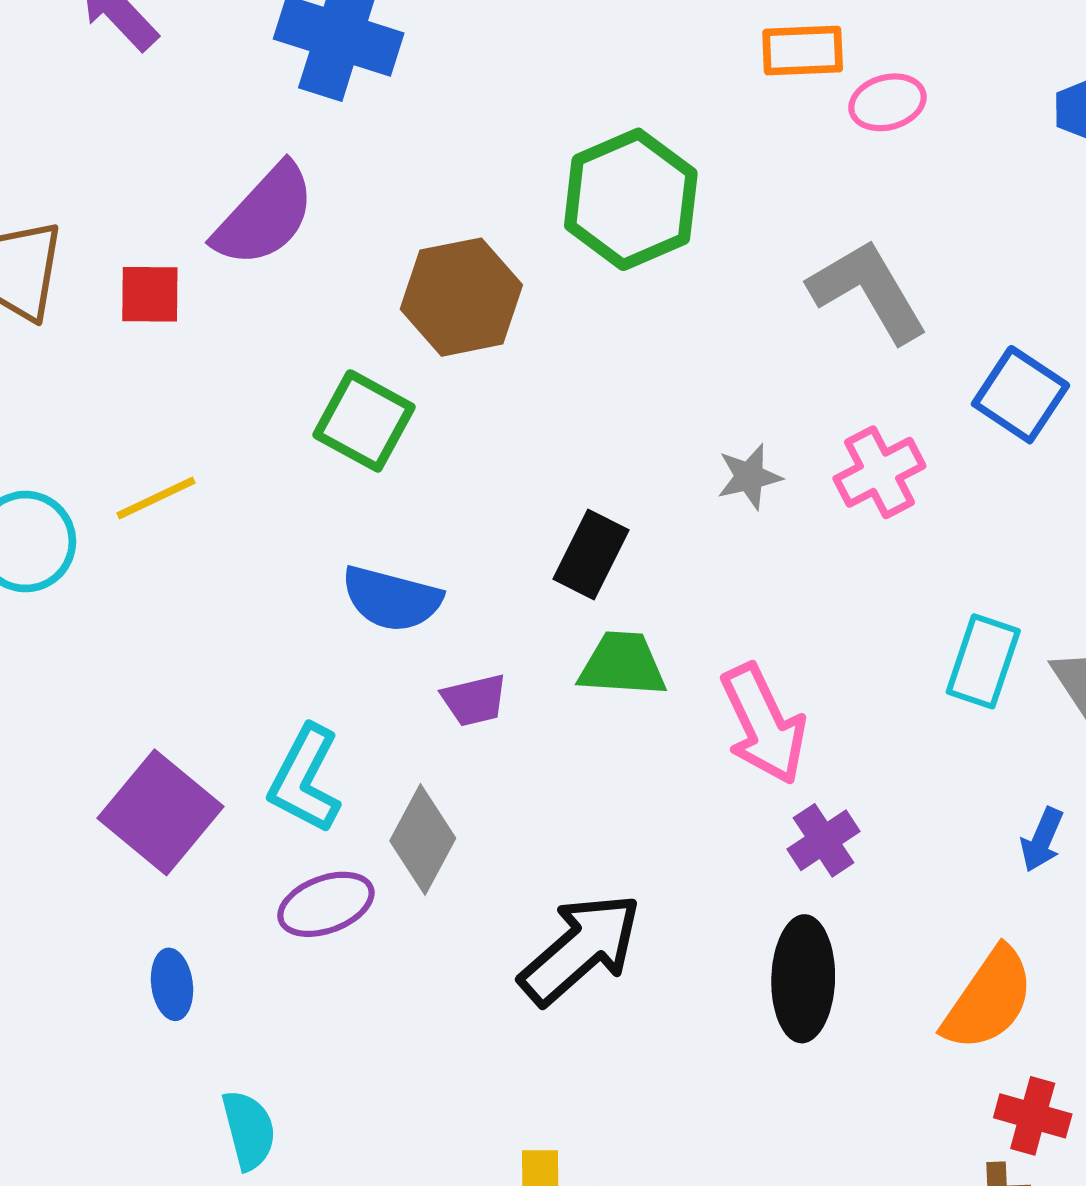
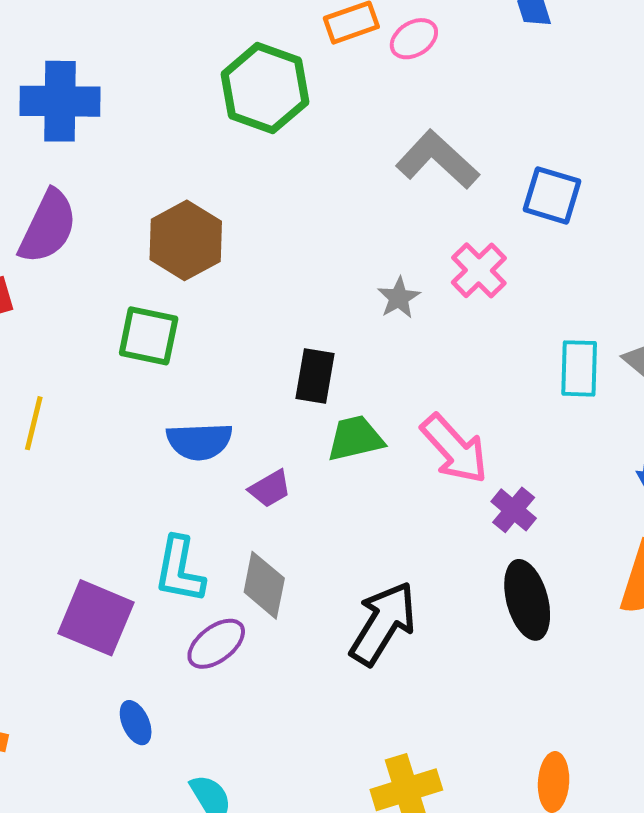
green hexagon: (631, 199) -> (265, 88), moved
yellow line: (156, 498) -> (34, 423), turned -34

